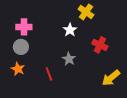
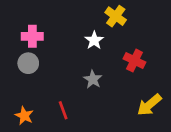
orange star: (18, 69) -> (24, 116), moved
red line: (49, 74) -> (63, 110), moved

